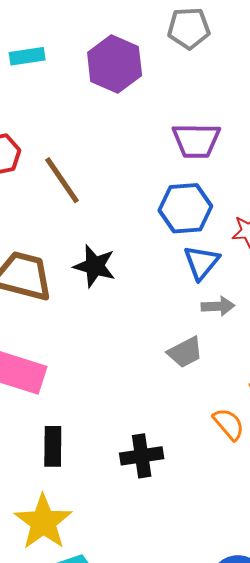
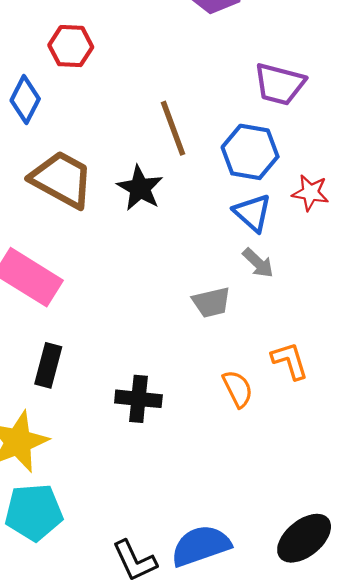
brown line: (62, 180) -> (173, 128), moved
blue triangle: (202, 262) -> (252, 213), turned -42
gray arrow: (218, 306) -> (258, 263), turned 32

